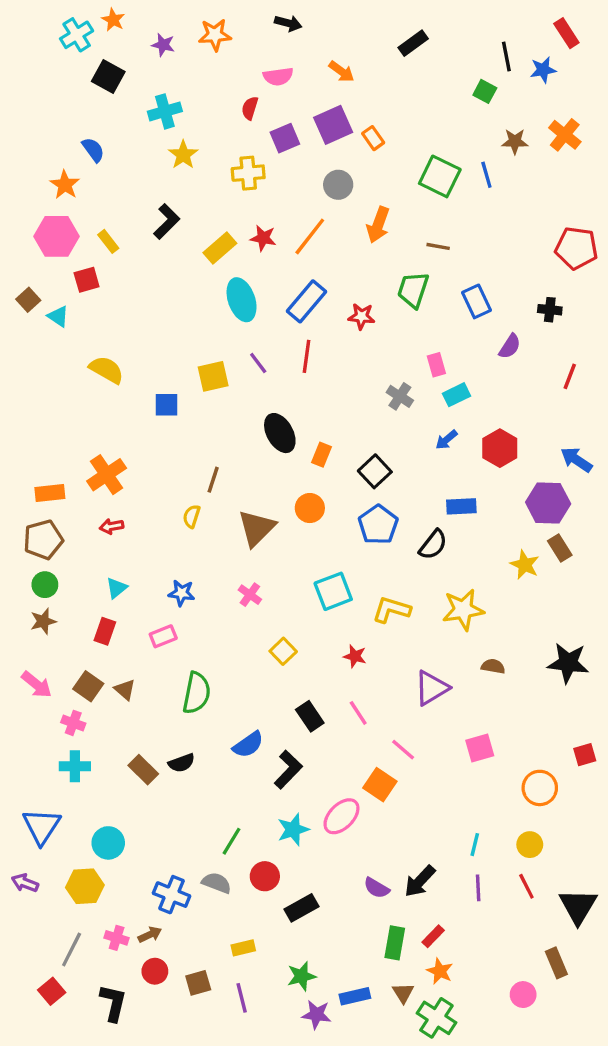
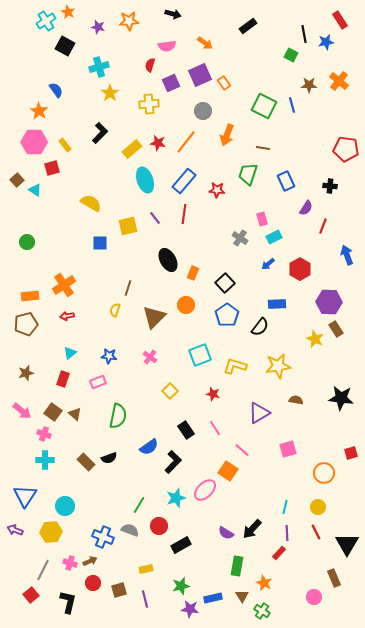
yellow semicircle: (107, 370) -> (91, 203), moved
red line: (570, 376) -> (323, 226), moved
blue arrow: (576, 460) -> (347, 255), moved, turned 36
green circle: (45, 585) -> (27, 242), moved
red rectangle: (433, 936) -> (279, 553), moved
green cross: (436, 1018) -> (262, 611), size x0.7

